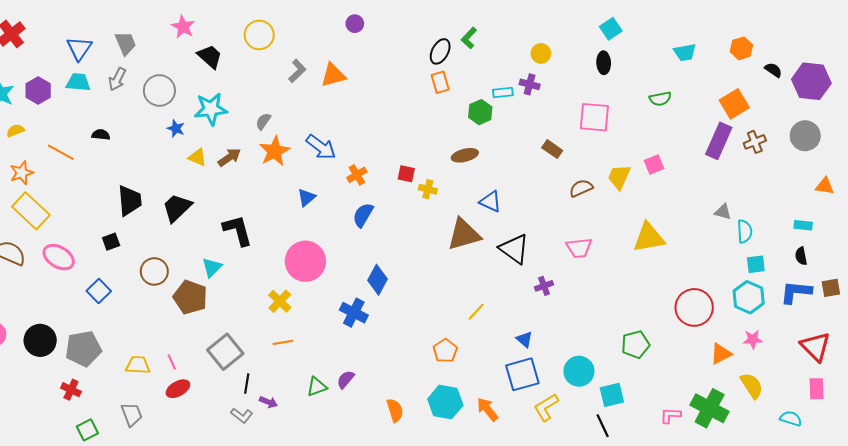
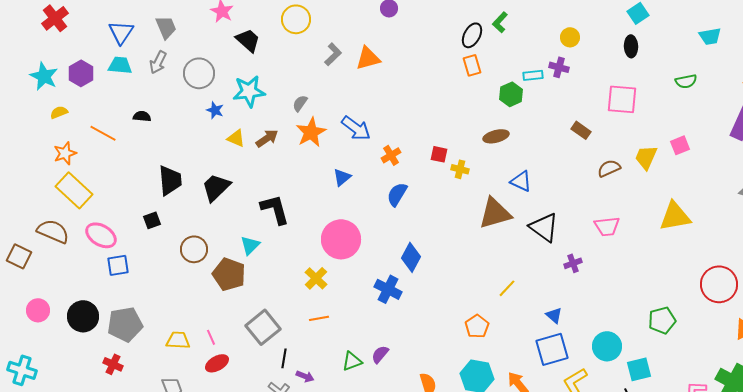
blue square: (99, 291) -> (118, 265), moved, turned 35

